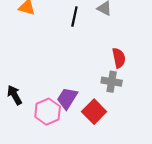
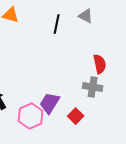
red square: (94, 112) -> (76, 116), size x0.7

